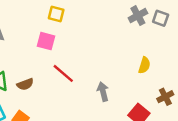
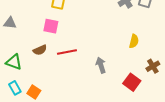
red line: (63, 73) -> (67, 52), turned -48
brown semicircle: (25, 84) -> (40, 50), moved

